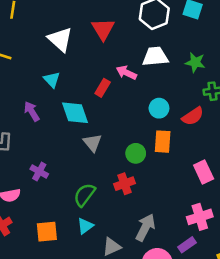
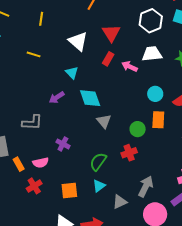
red rectangle: (103, 88) -> (108, 59), moved
purple arrow: (32, 111) -> (57, 97), turned -91

